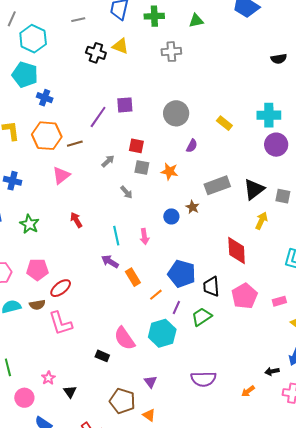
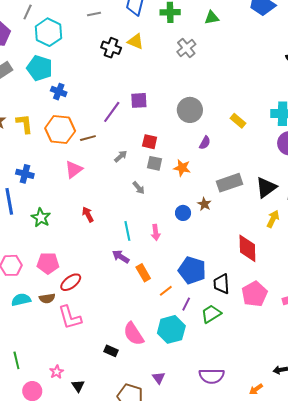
gray cross: (171, 52) -> (186, 48), turned -36

